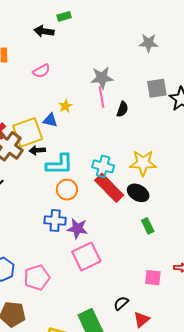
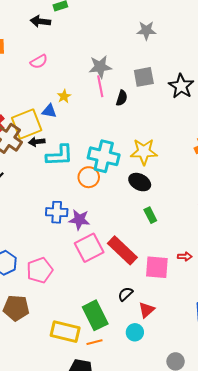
gray square: (157, 88) -> (144, 77), moved
cyan cross: (103, 166) -> (104, 156), size x1.4
red rectangle: (109, 188) -> (122, 250), moved
orange circle: (67, 190) -> (89, 177), moved
pink square: (153, 278) -> (157, 267), size x1.4

